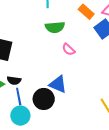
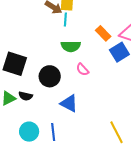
blue line: (19, 97) -> (53, 132), moved
black circle: (44, 99) -> (50, 76), moved

